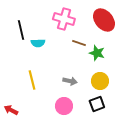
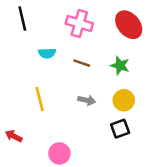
black line: (21, 30) -> (22, 19), moved
brown line: (79, 43) -> (82, 63), moved
pink circle: (64, 106) -> (59, 153), moved

